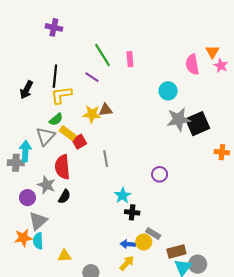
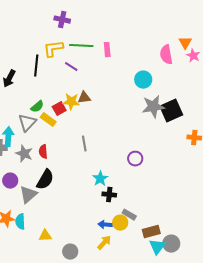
purple cross: (54, 27) -> (62, 20), moved
green line: (103, 55) -> (81, 46), turned -55
yellow L-shape: (61, 95) -> (53, 49), moved
red square: (79, 142) -> (59, 109), moved
red semicircle: (62, 167) -> (43, 152), size x0.6
gray star: (46, 185) -> (24, 154), moved
black semicircle: (64, 197) -> (45, 180), size x1.5
gray triangle: (38, 221) -> (28, 195), moved

